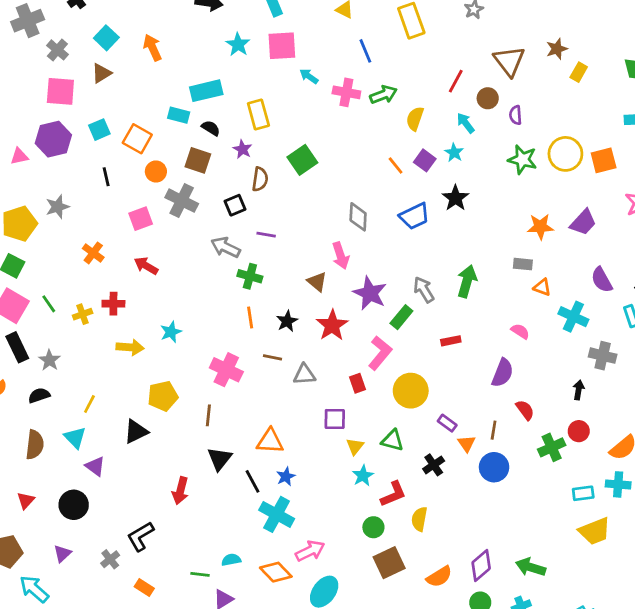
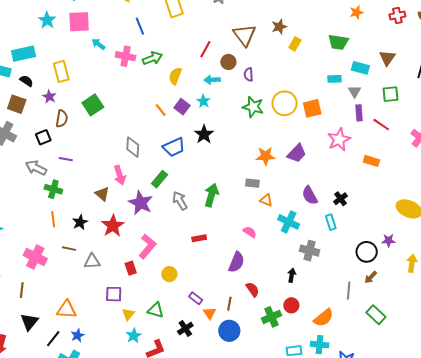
cyan arrow: (466, 123) -> (212, 80), turned -56
green rectangle: (401, 317) -> (159, 179), moved
yellow circle: (411, 391) -> (169, 274), size x0.6
black line: (252, 481) -> (53, 339), turned 66

